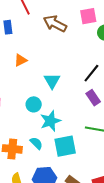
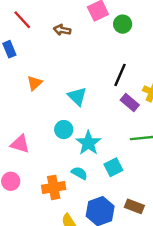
brown arrow: (55, 24) -> (62, 30), size x0.6
cyan square: (65, 146) -> (113, 167), size x0.7

